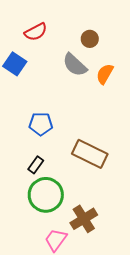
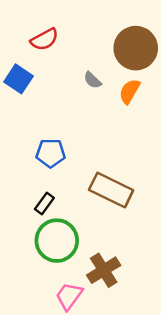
brown circle: (90, 39) -> (136, 48), moved, size x2.0
gray semicircle: (75, 65) -> (93, 80), size x0.6

